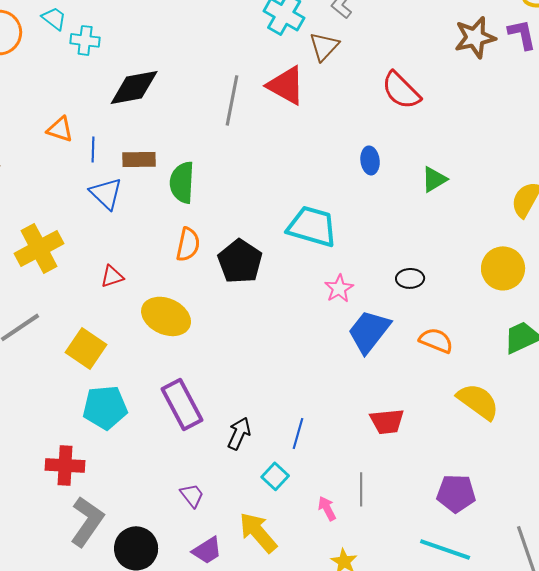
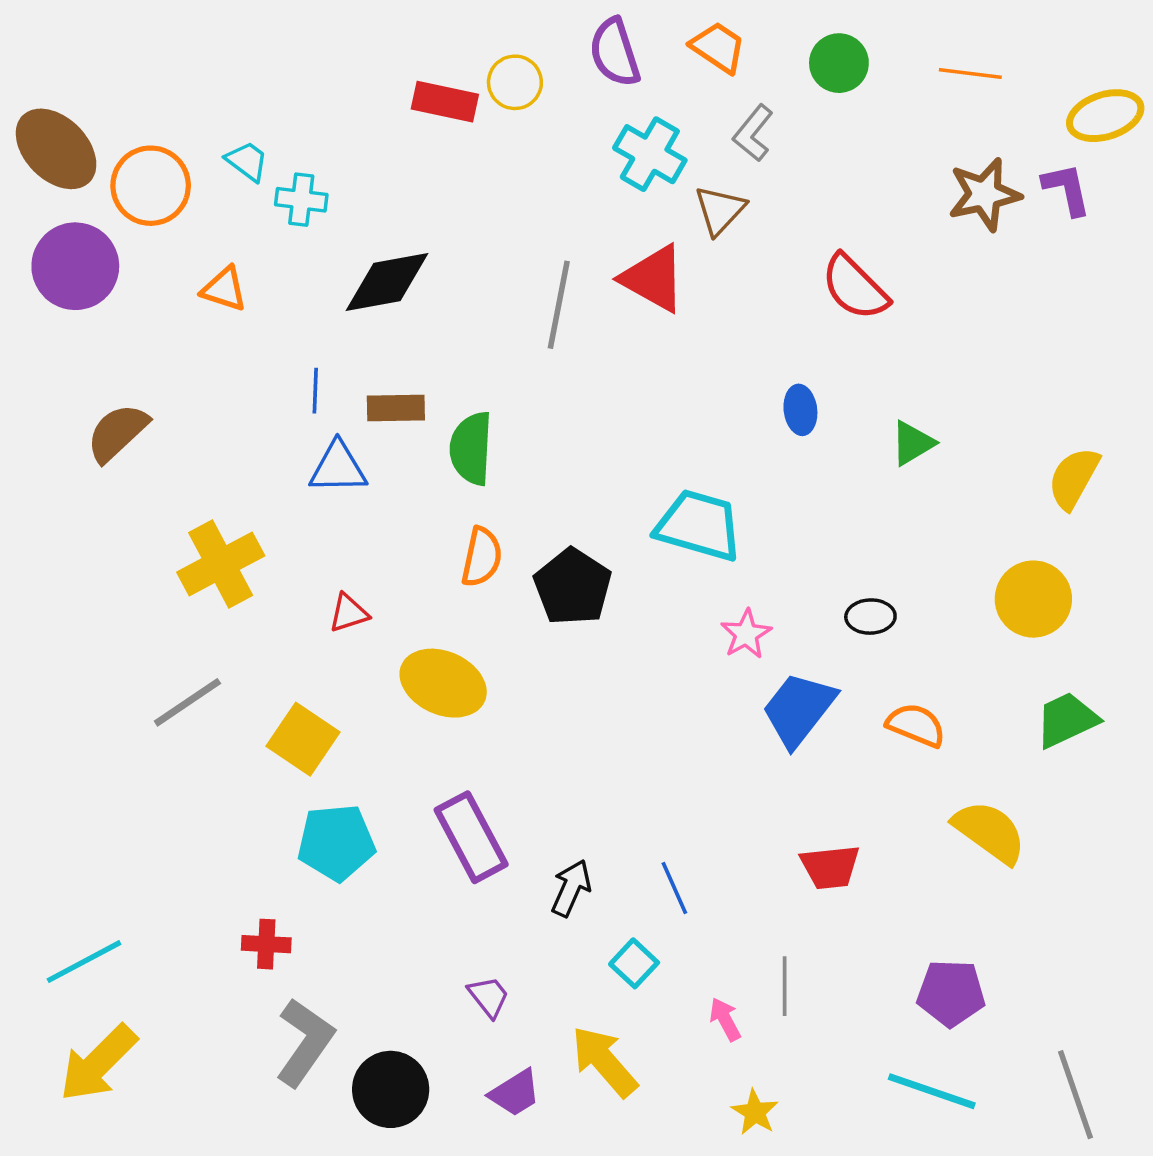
orange triangle: (60, 129) -> (224, 289), moved
blue triangle: (106, 193) -> (338, 468), turned -45
blue line: (298, 433) -> (674, 888), turned -40
red cross: (65, 465) -> (266, 944), size x0.7

